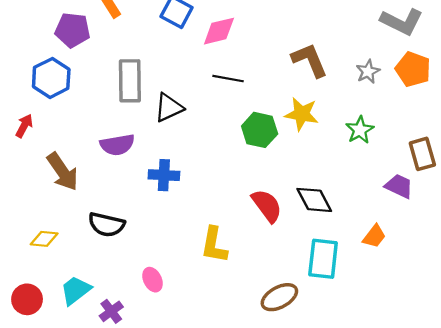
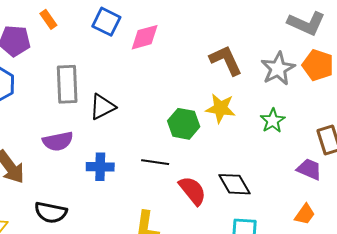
gray star: (368, 72) -> (278, 69), size x1.6
black line: (228, 79) -> (155, 162), moved
orange trapezoid: (374, 236) -> (305, 214), moved

